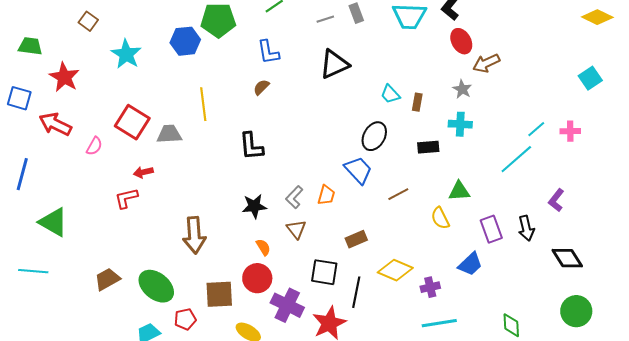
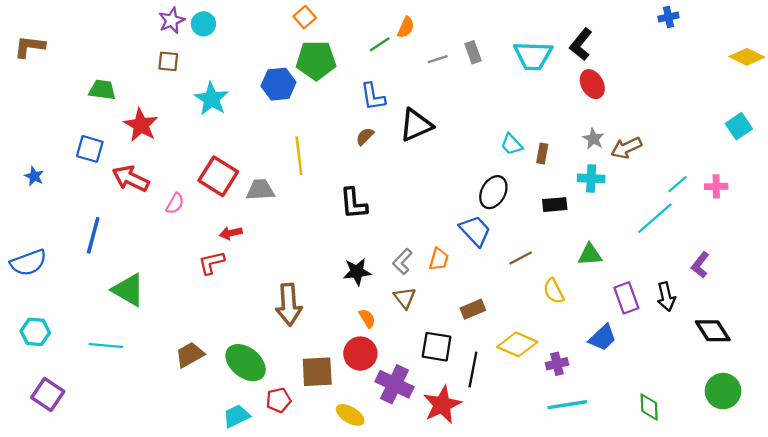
brown square: (88, 21) -> (168, 61), turned -30
brown arrow: (486, 63) -> (626, 148), moved
black triangle: (334, 64) -> (416, 125), moved
yellow semicircle: (440, 218) -> (554, 291), moved

